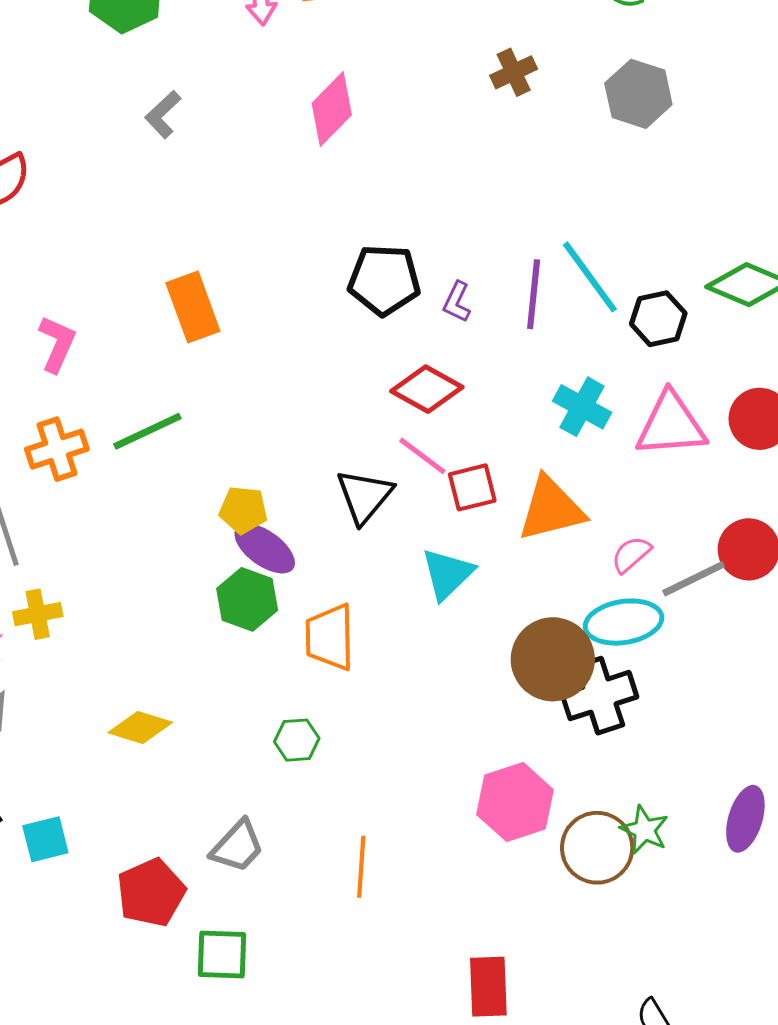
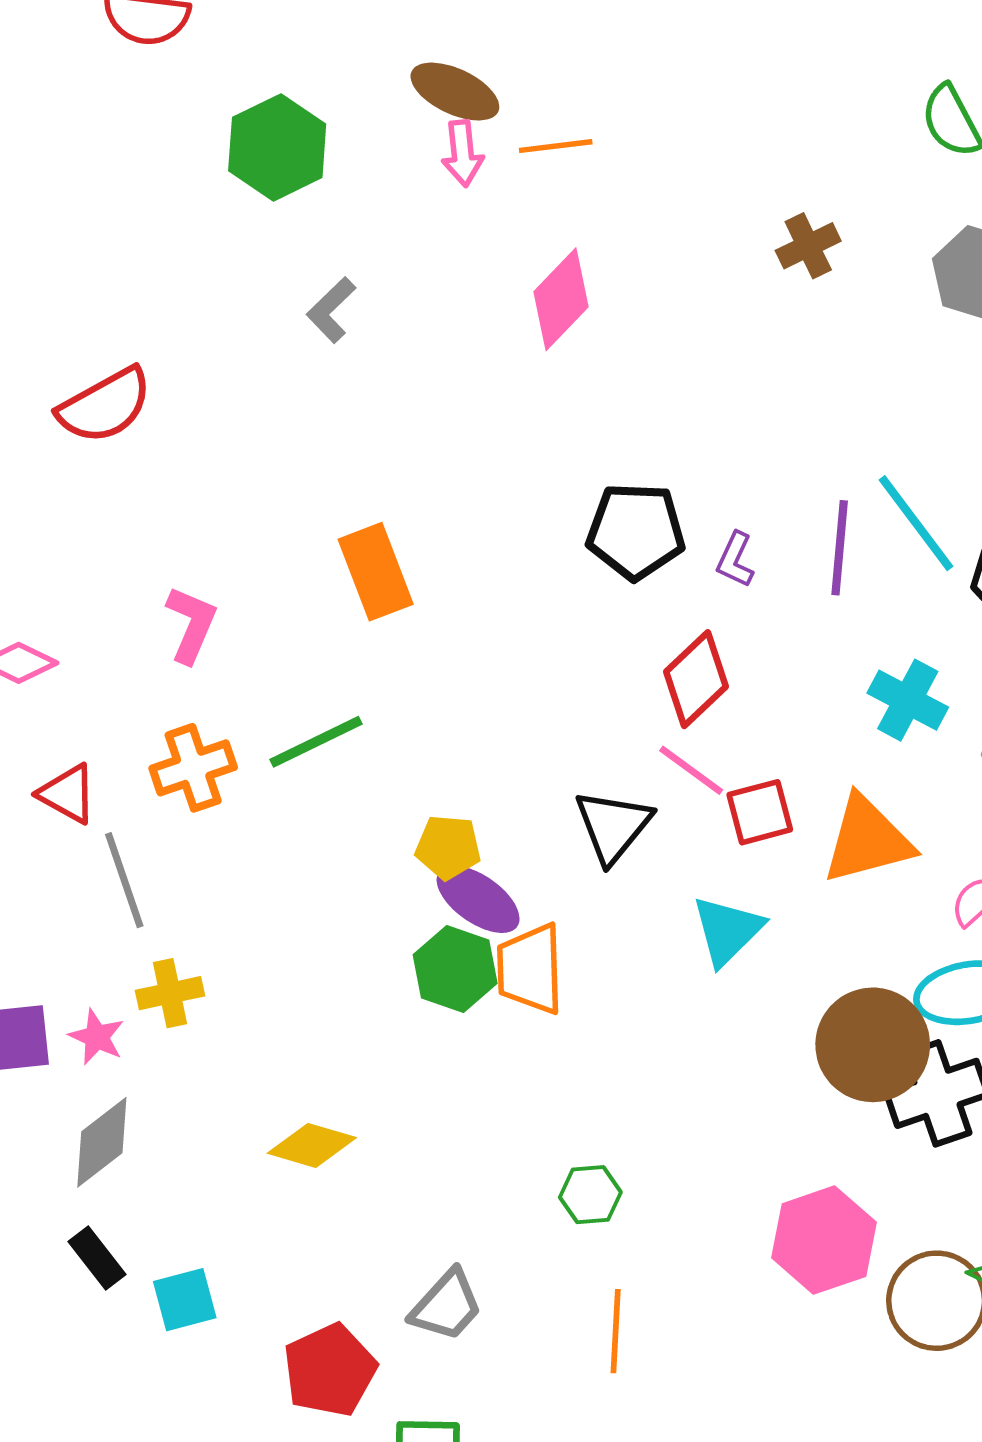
red diamond: (427, 389) -> (696, 679), turned -72
orange trapezoid: (330, 637) -> (530, 969), moved
green hexagon: (297, 740) -> (590, 1195), moved

